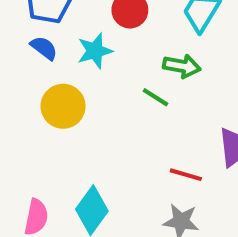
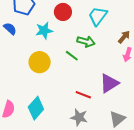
blue semicircle: (44, 48) -> (10, 29), moved
yellow circle: (63, 106) -> (40, 62), moved

